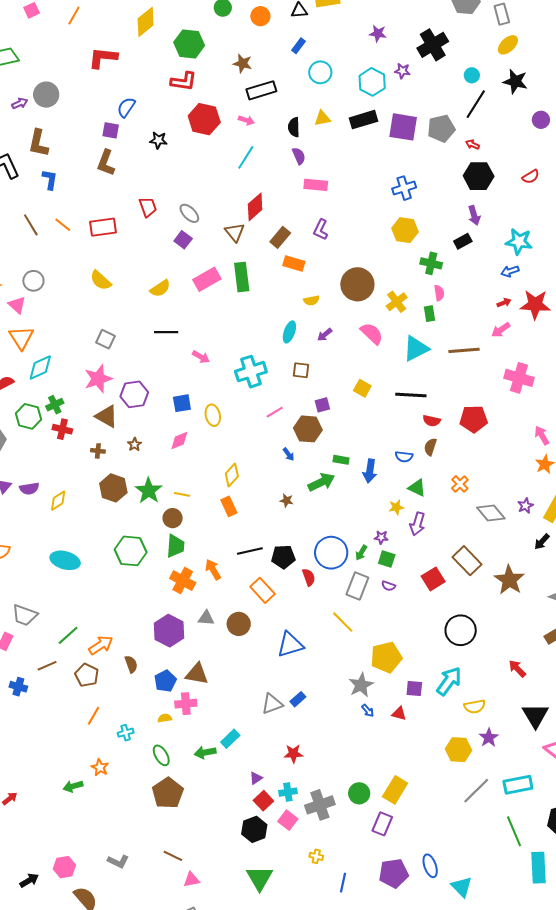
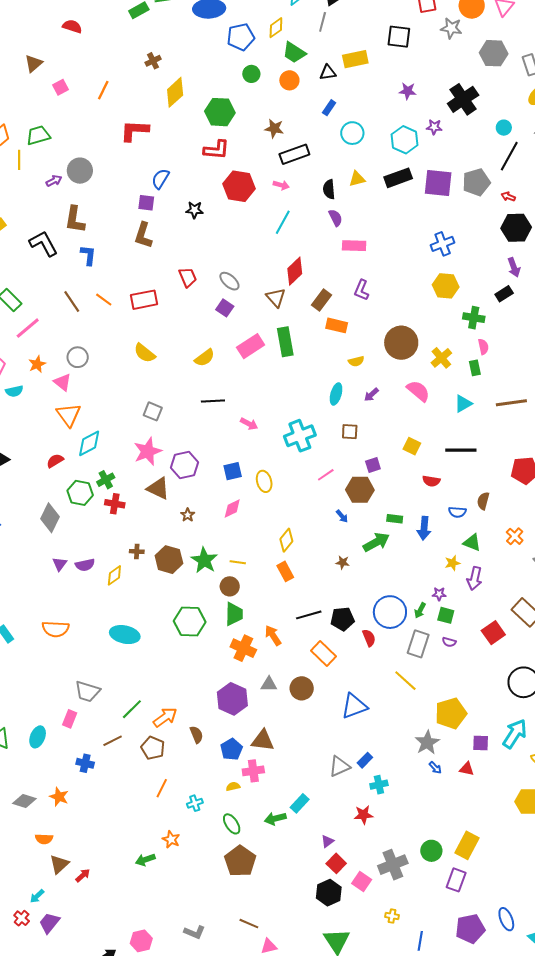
cyan triangle: (416, 349) -> (463, 404), size x0.7
red semicircle: (432, 421) -> (431, 481), moved
brown cross: (98, 451) -> (137, 551), moved
cyan cross: (288, 792) -> (379, 785), moved

